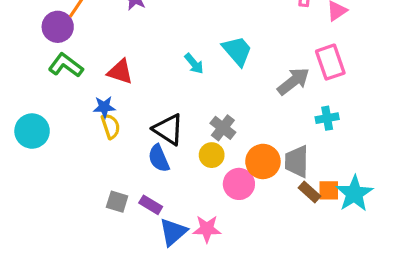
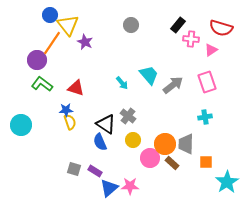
gray arrow: (293, 81) -> (173, 85), moved
gray cross: (223, 128) -> (128, 116), moved
brown rectangle: (309, 192) -> (172, 163), moved
cyan star: (354, 194) -> (227, 182), moved

